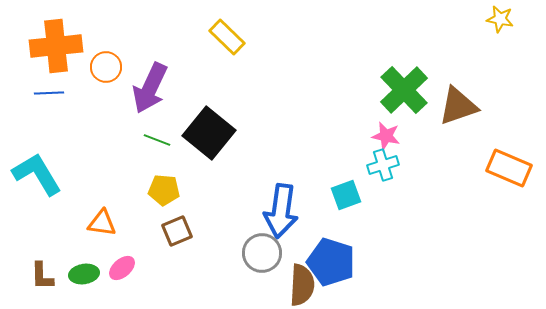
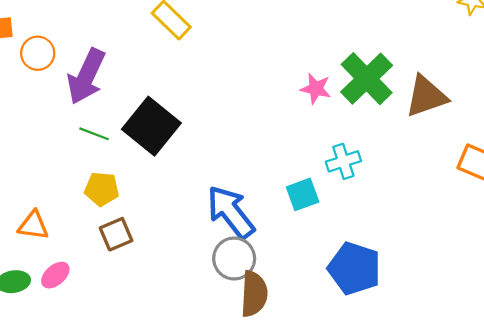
pink star: (386, 136) -> (316, 89), moved
blue arrow: (281, 211) -> (231, 212), turned 134
gray circle: (262, 253) -> (234, 258), moved
blue pentagon: (331, 262) -> (354, 268), moved

